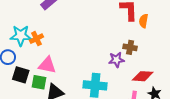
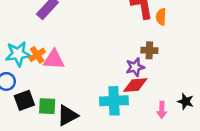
pink triangle: (47, 65) -> (54, 60), moved
black square: (21, 75) -> (24, 100), turned -30
red diamond: (143, 76) -> (135, 85), moved

